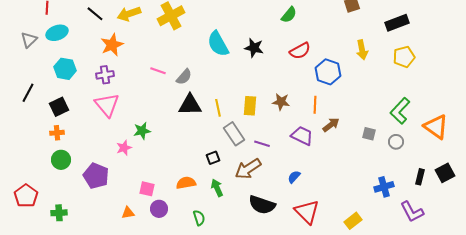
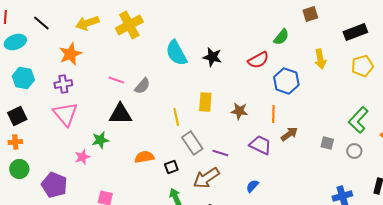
black line: (95, 14) -> (41, 23), moved
green semicircle: (289, 15) -> (281, 37), moved
black triangle: (190, 105) -> (120, 114), moved
yellow rectangle: (250, 106) -> (205, 102), moved
orange semicircle: (186, 183) -> (144, 157), moved

